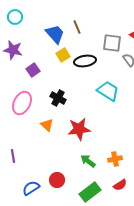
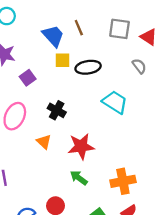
gray square: (112, 43) -> (119, 29), moved
yellow square: (63, 55) -> (62, 60), turned 32
orange cross: (115, 159) -> (123, 181), size x1.5
green arrow: (88, 161) -> (79, 178), moved

